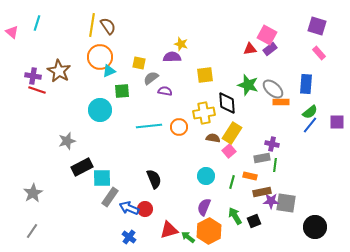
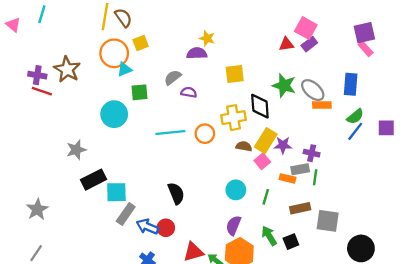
purple square: (317, 26) -> (364, 33), moved, turned -30
yellow square: (139, 63) -> (141, 43), moved, turned -32
orange rectangle: (250, 176) -> (287, 178), moved
purple star: (271, 201) -> (283, 145), moved

